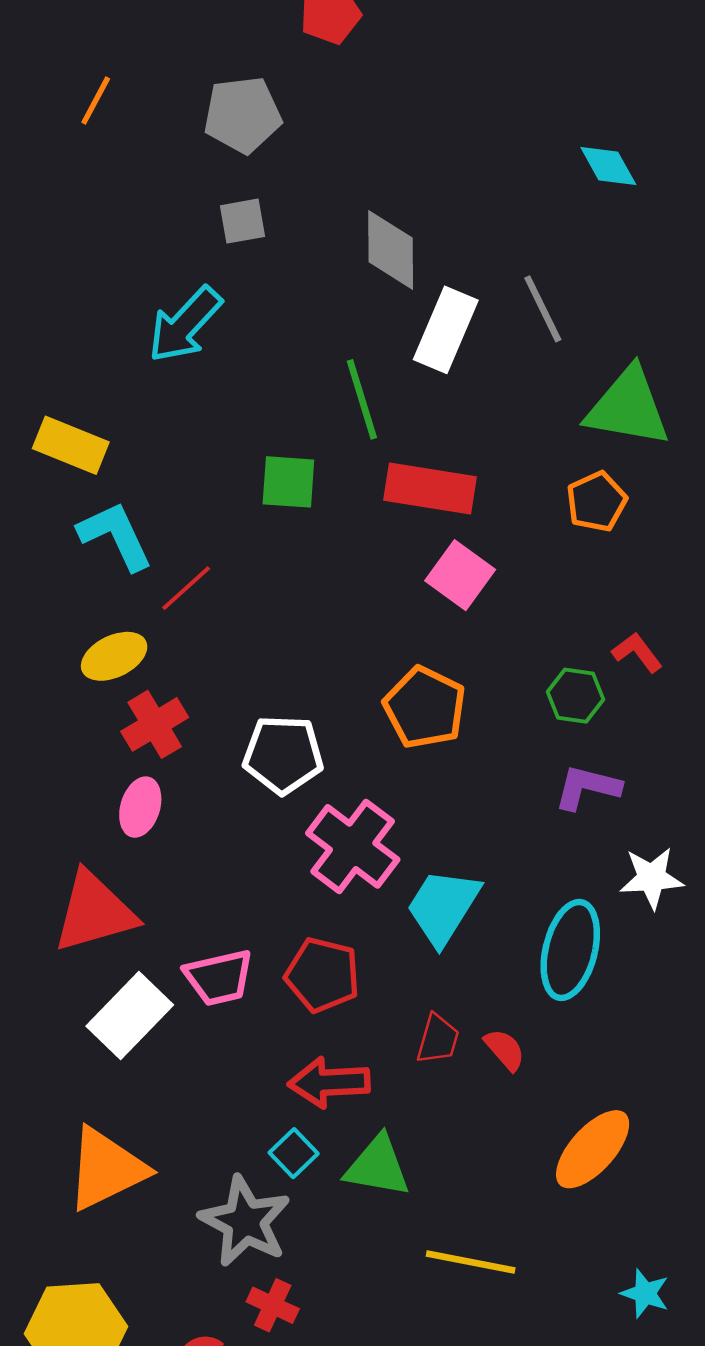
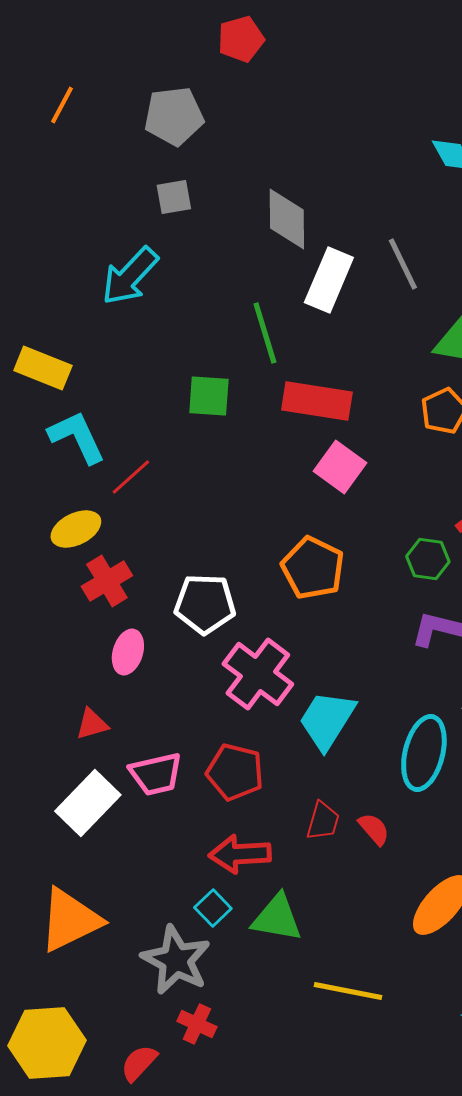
pink ellipse: (140, 807) -> (128, 652), moved
red triangle: (94, 912) -> (92, 724), moved, size x0.5

